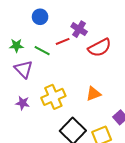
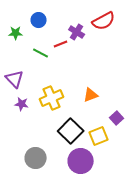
green star: (16, 46) -> (16, 33), moved
red semicircle: (100, 48) -> (104, 21), moved
purple triangle: (24, 69) -> (15, 79), moved

